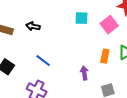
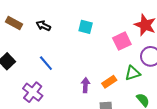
cyan square: (81, 18) -> (86, 27), moved
orange rectangle: (105, 56) -> (109, 82), moved, turned 32

